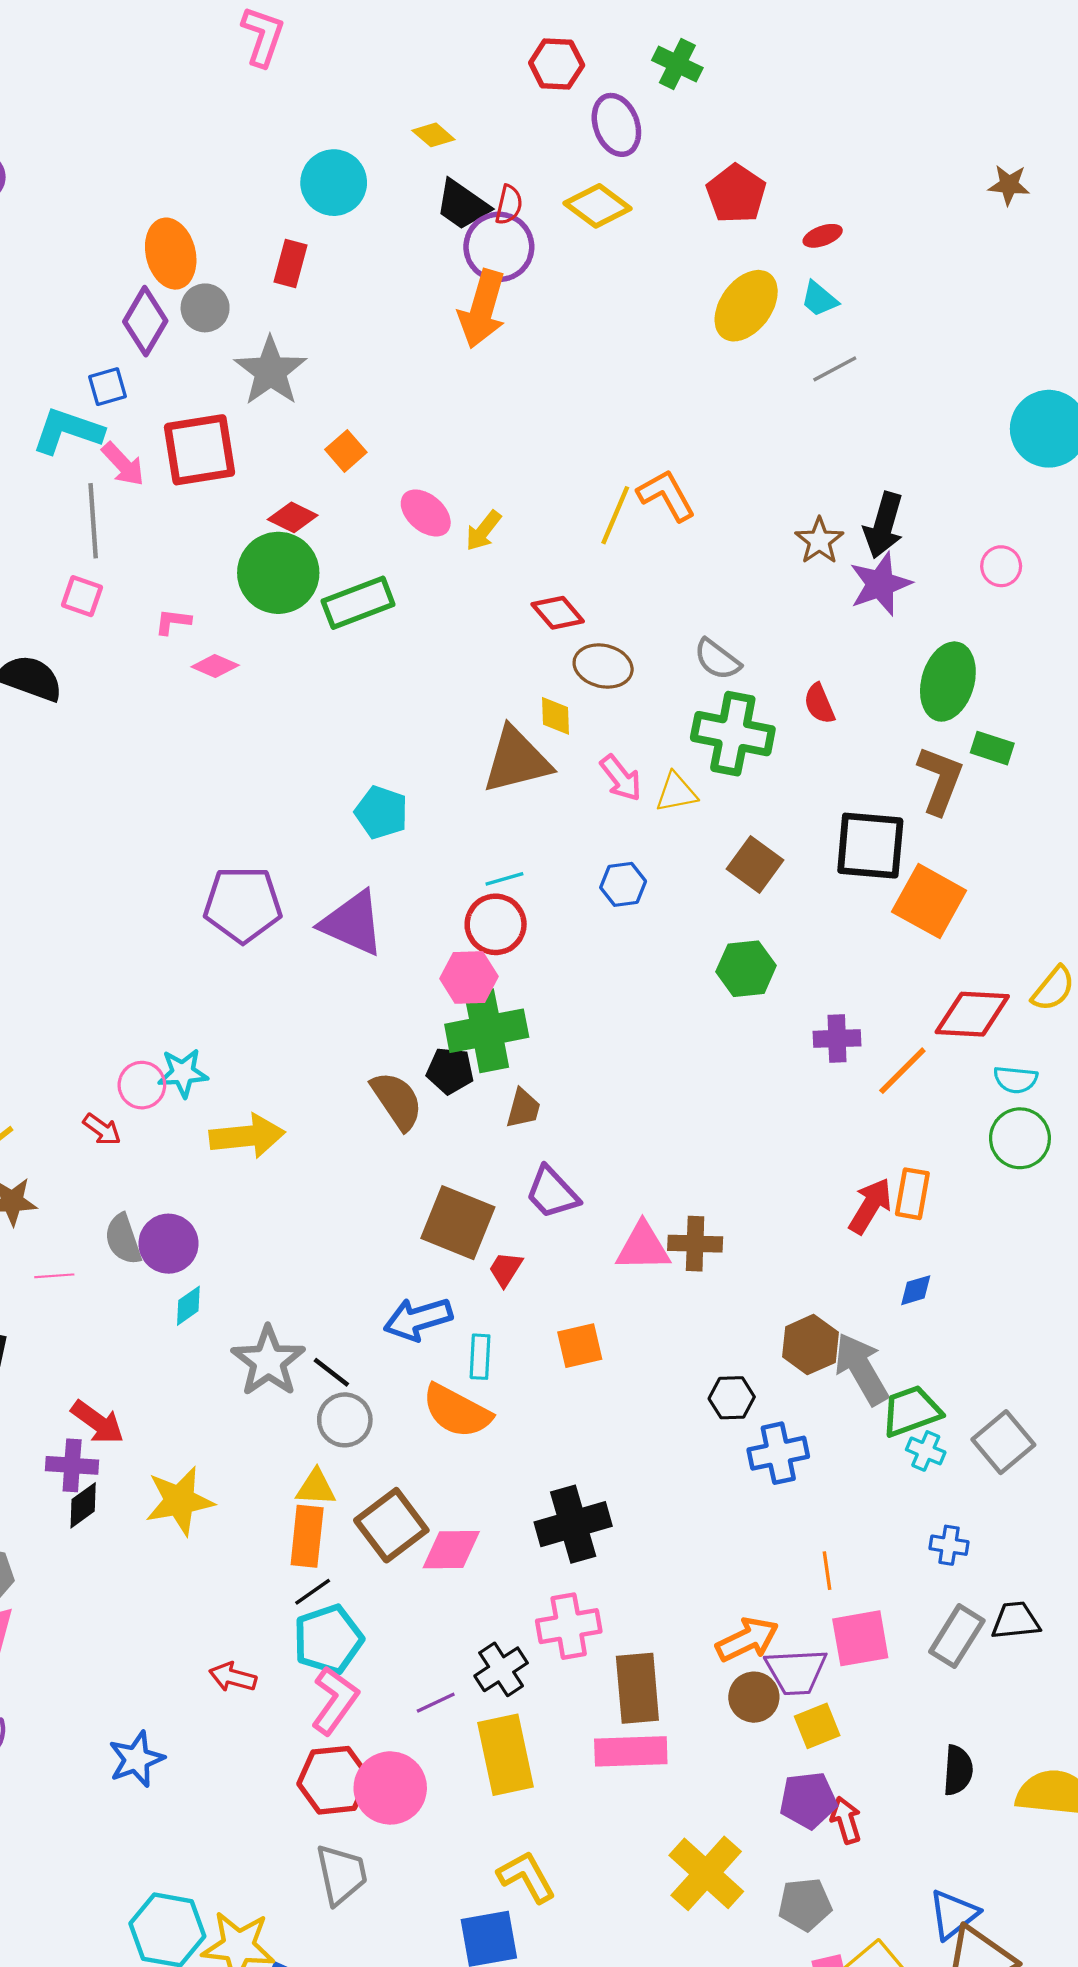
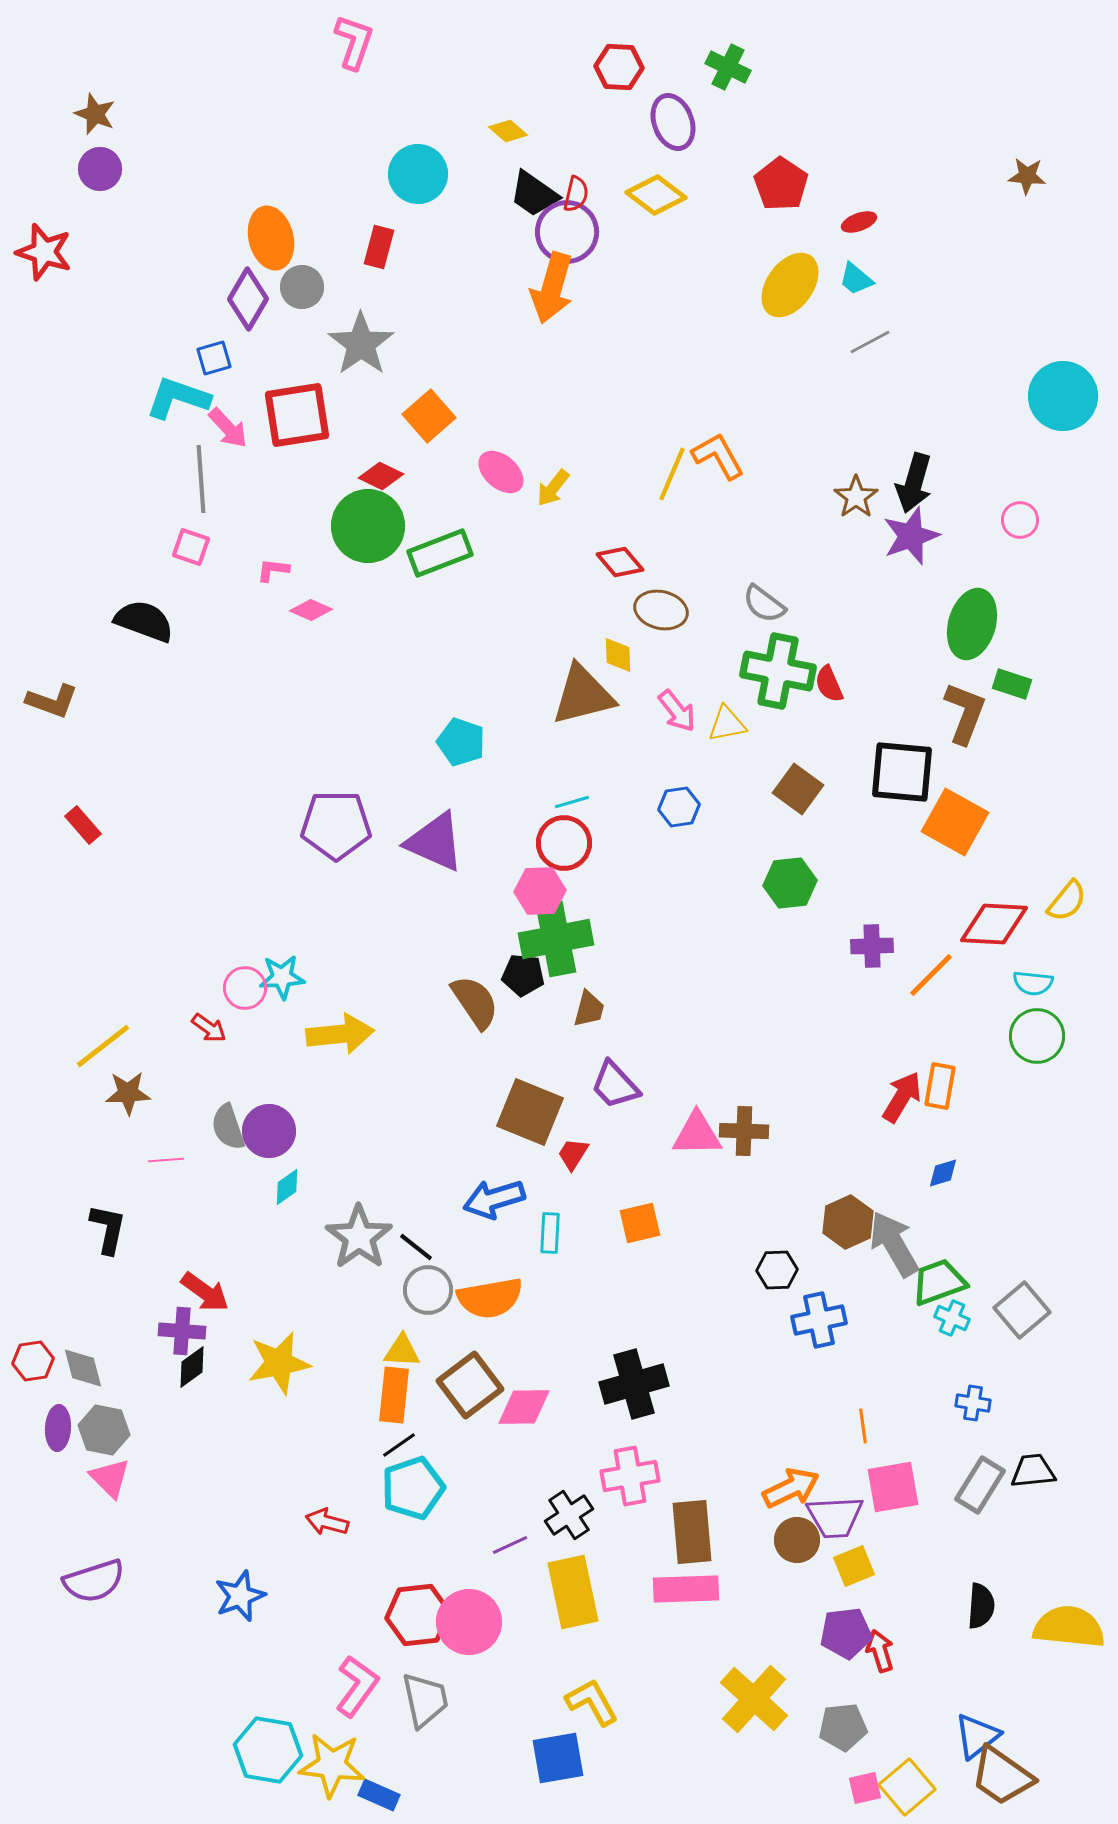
orange square: (346, 451) -> (429, 416), size x1.4
red semicircle: (819, 704) -> (829, 684), moved
orange semicircle: (457, 1411) -> (490, 1298), moved, turned -38
pink L-shape: (335, 1700) -> (357, 1686), moved

